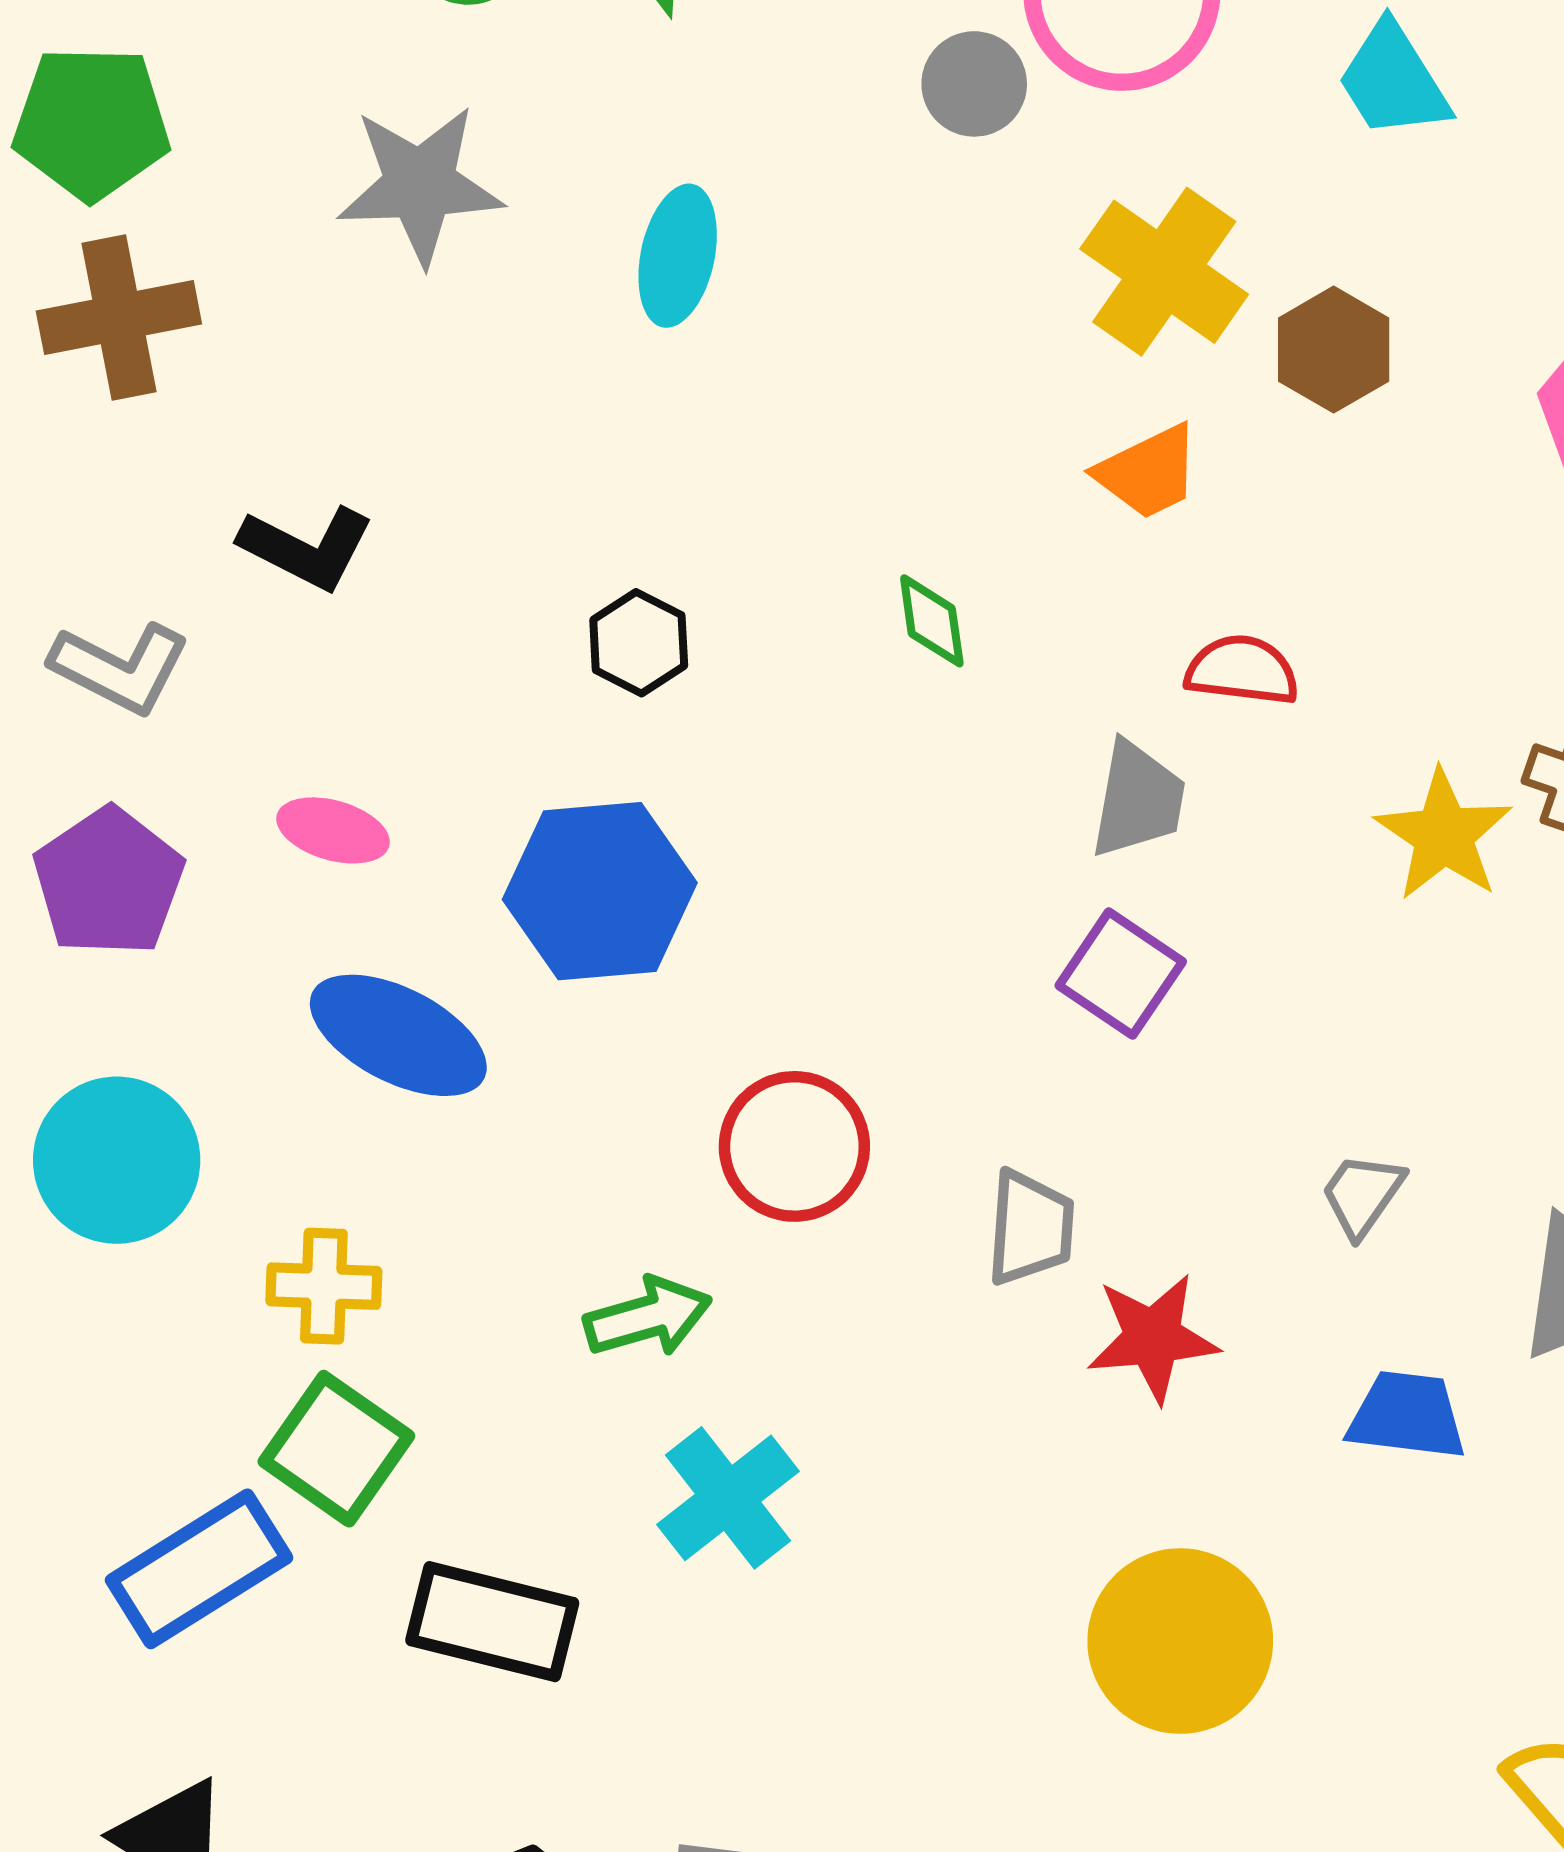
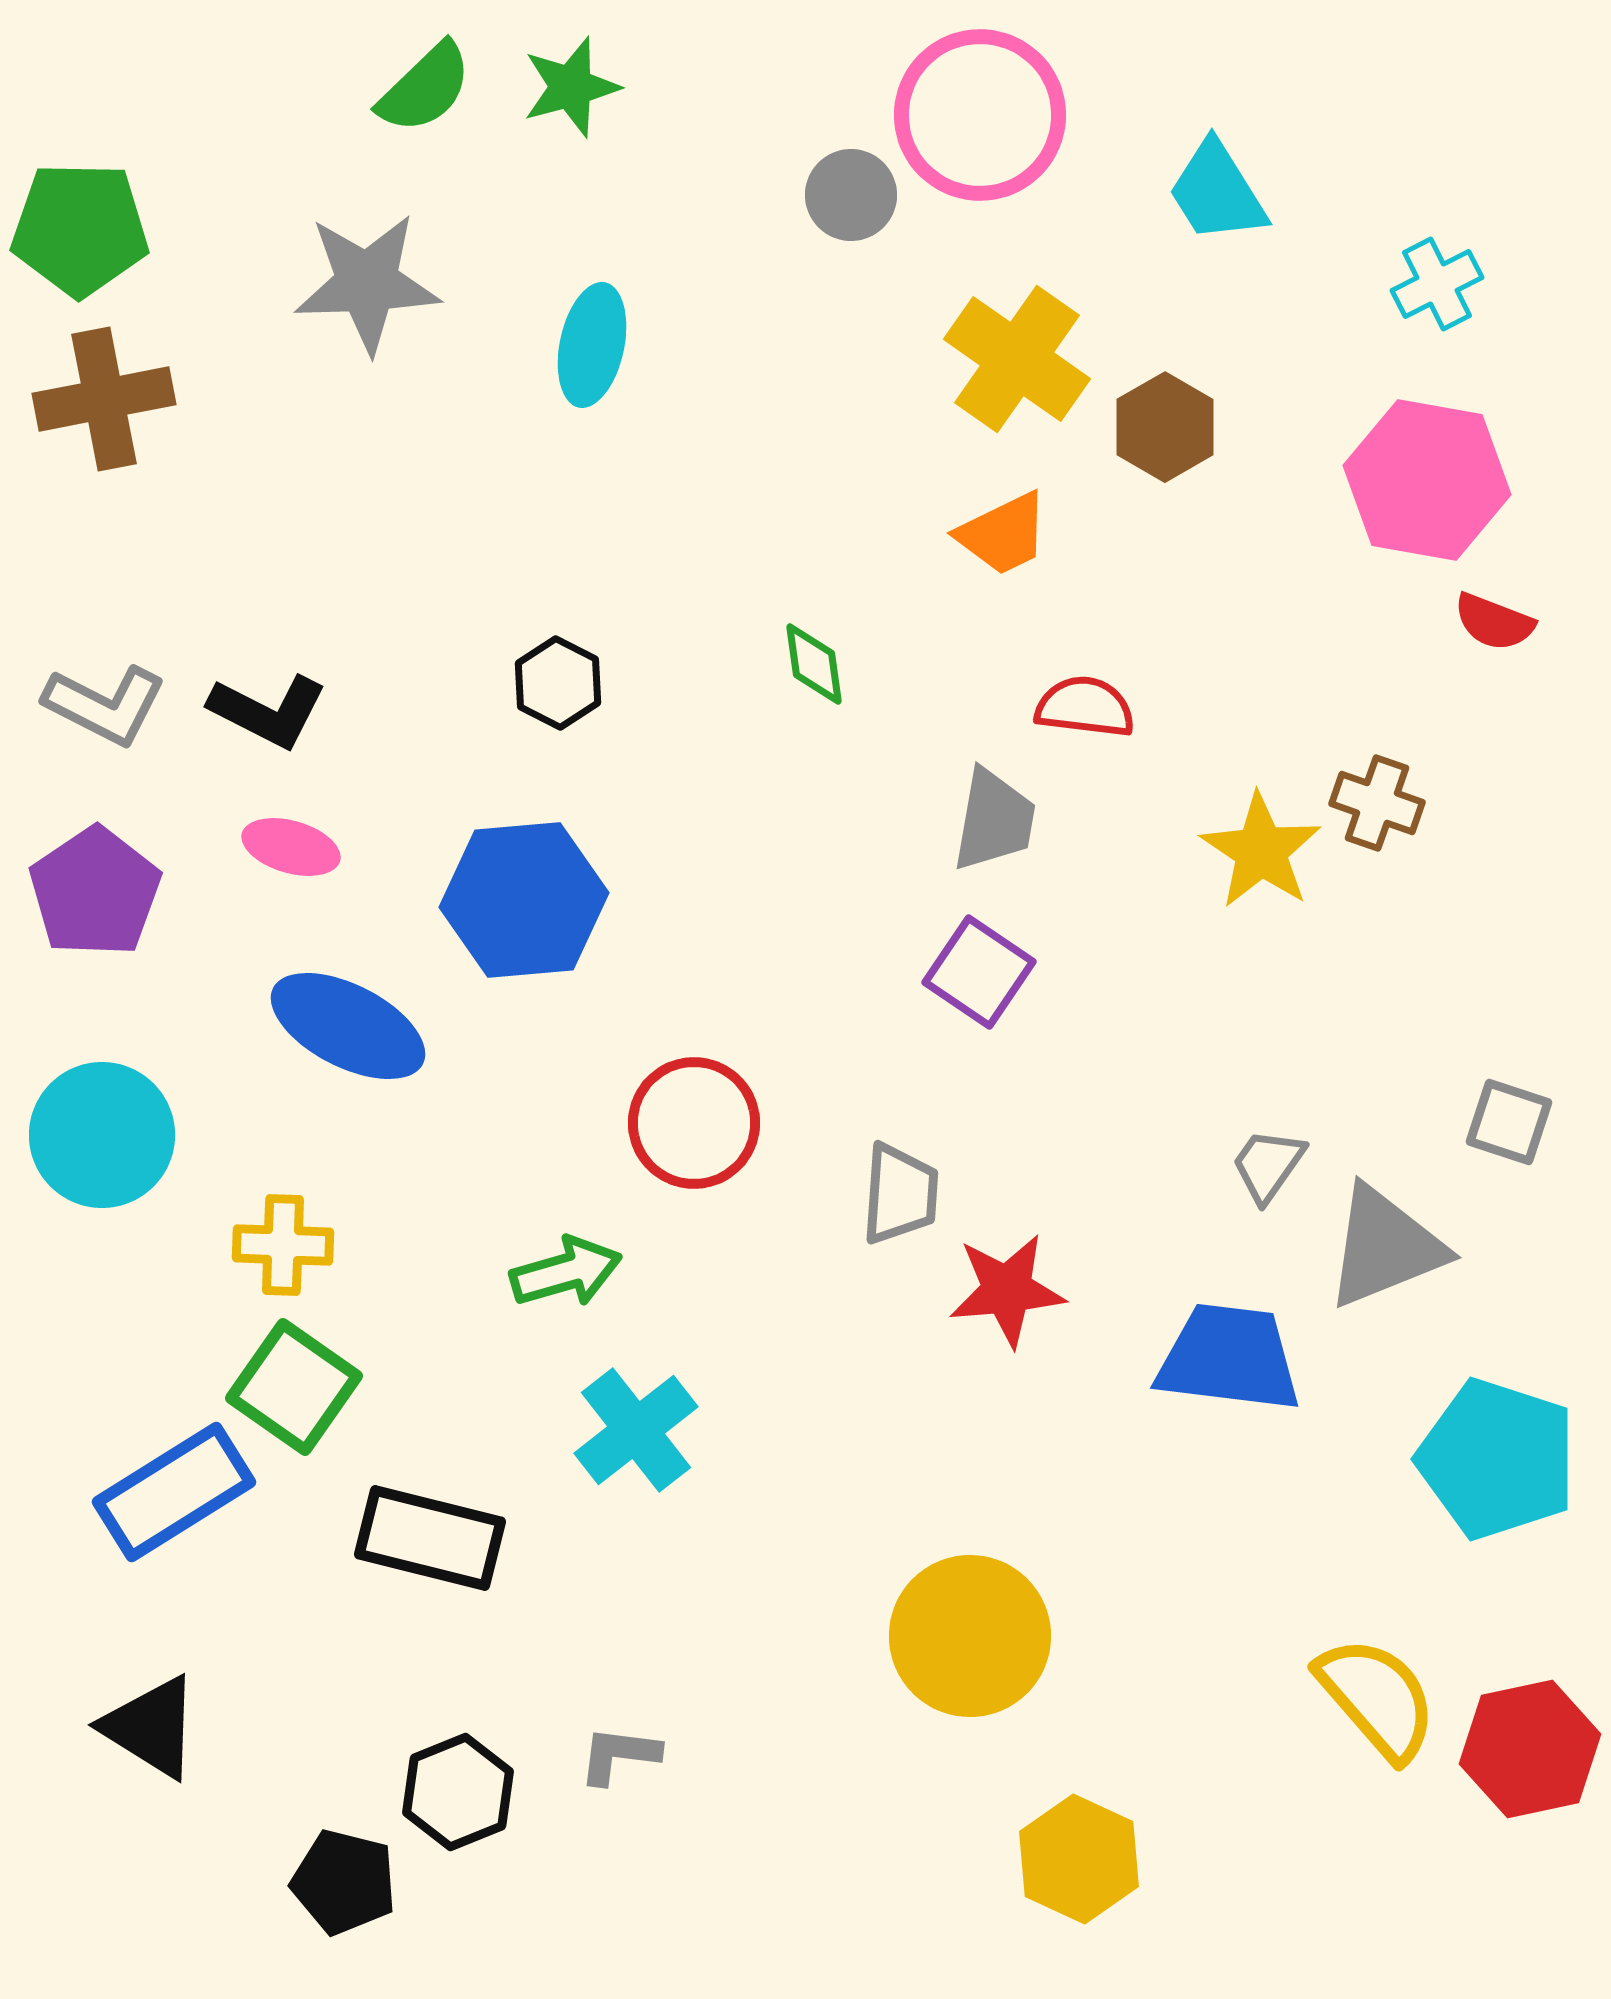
black L-shape: (307, 548) -> (268, 711), moved
gray trapezoid: (1362, 1195) -> (1268, 1165), moved
blue trapezoid: (1407, 1415) -> (1229, 1358), size x1.4
yellow circle: (1180, 1641) -> (970, 1636), moved

